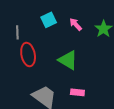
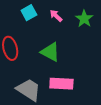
pink rectangle: (77, 92) -> (61, 84), size x1.6

